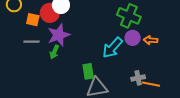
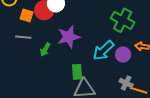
purple star: (59, 35) -> (69, 37), moved
purple circle: (133, 38) -> (123, 55), moved
gray cross: (138, 78) -> (126, 83), turned 32

